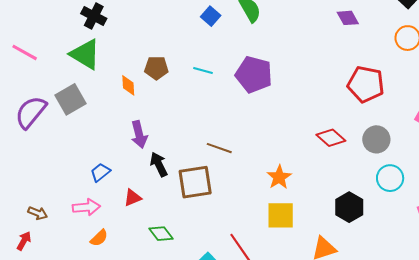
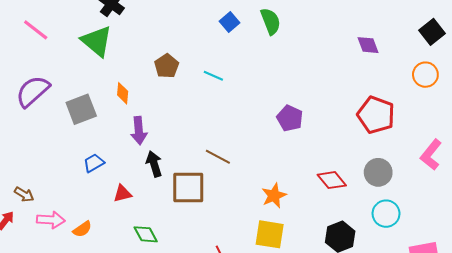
brown pentagon: (156, 68) -> (167, 66), turned 30
purple pentagon: (254, 74) -> (290, 118), moved, size x0.7
orange diamond: (128, 85) -> (123, 93), moved
gray square: (70, 99) -> (81, 109), moved
red diamond: (331, 138) -> (332, 180), moved
pink arrow: (86, 207) -> (51, 220), moved

